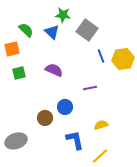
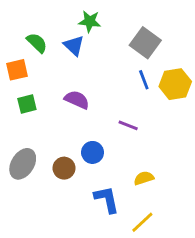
gray square: (87, 30) -> (145, 43), moved
purple line: (90, 88) -> (128, 125), turned 32
gray ellipse: (16, 141) -> (23, 164), moved, turned -40

